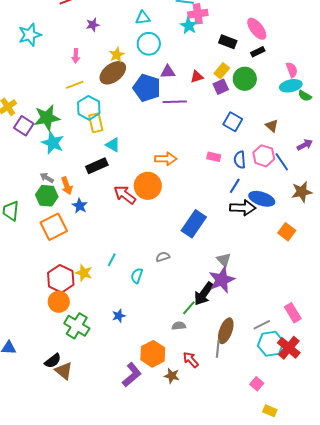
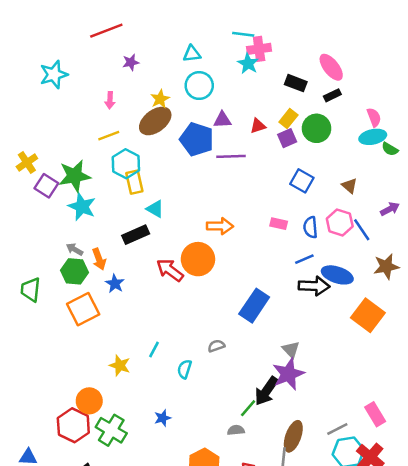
blue line: (235, 186) -> (304, 259), turned 35
orange square: (287, 232) -> (368, 315), size x1.5
red hexagon: (61, 279) -> (73, 425), moved

